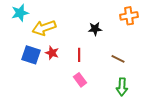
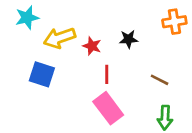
red star: (52, 53) -> (92, 46), moved
pink rectangle: (80, 80) -> (108, 108), size x1.6

